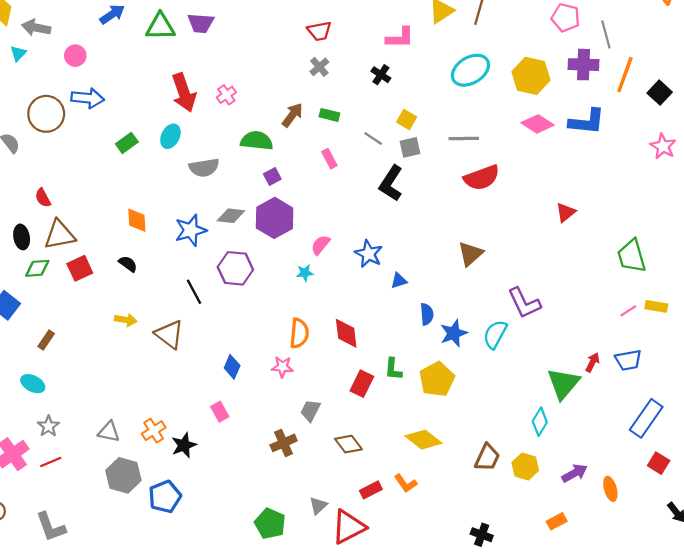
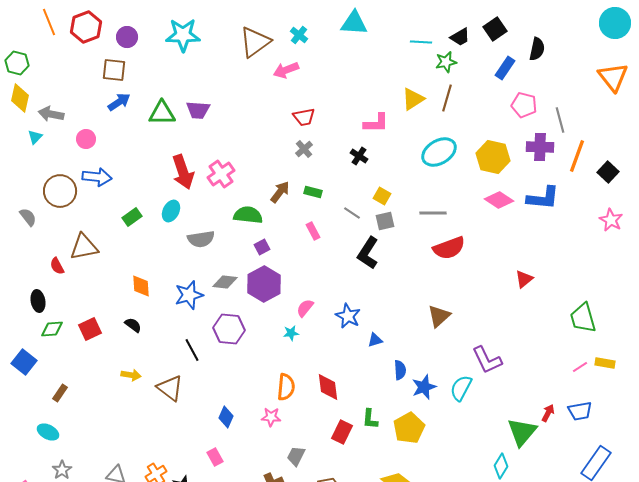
pink cross: (226, 95) -> (221, 174), size x1.5
brown triangle: (60, 235) -> (84, 247), moved

